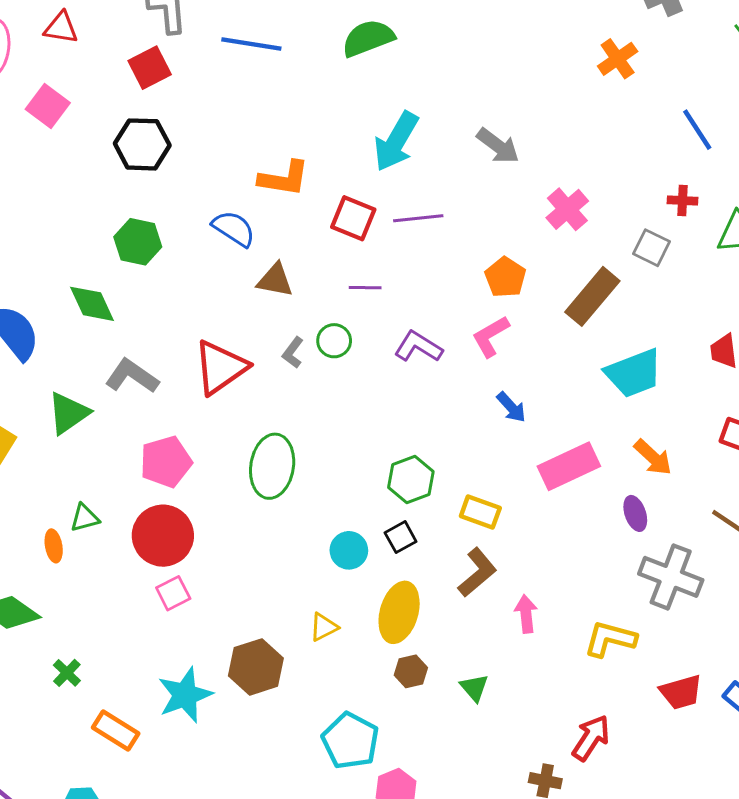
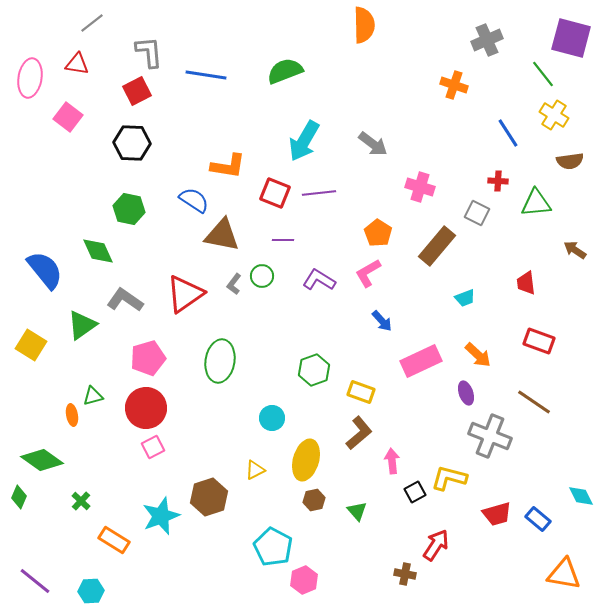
orange cross: (618, 59) -> (454, 85), turned -36
pink cross: (567, 209) -> (420, 187), turned -32
brown triangle: (275, 280) -> (222, 235), size x1.4
cyan trapezoid: (634, 373) -> (465, 298), size x0.5
black square: (401, 537) -> (415, 492), moved

